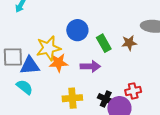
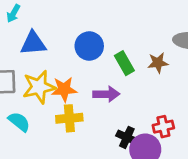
yellow star: (48, 48) -> (39, 87), moved
blue triangle: (30, 66) -> (33, 43), moved
yellow cross: (72, 98) -> (69, 118), moved

